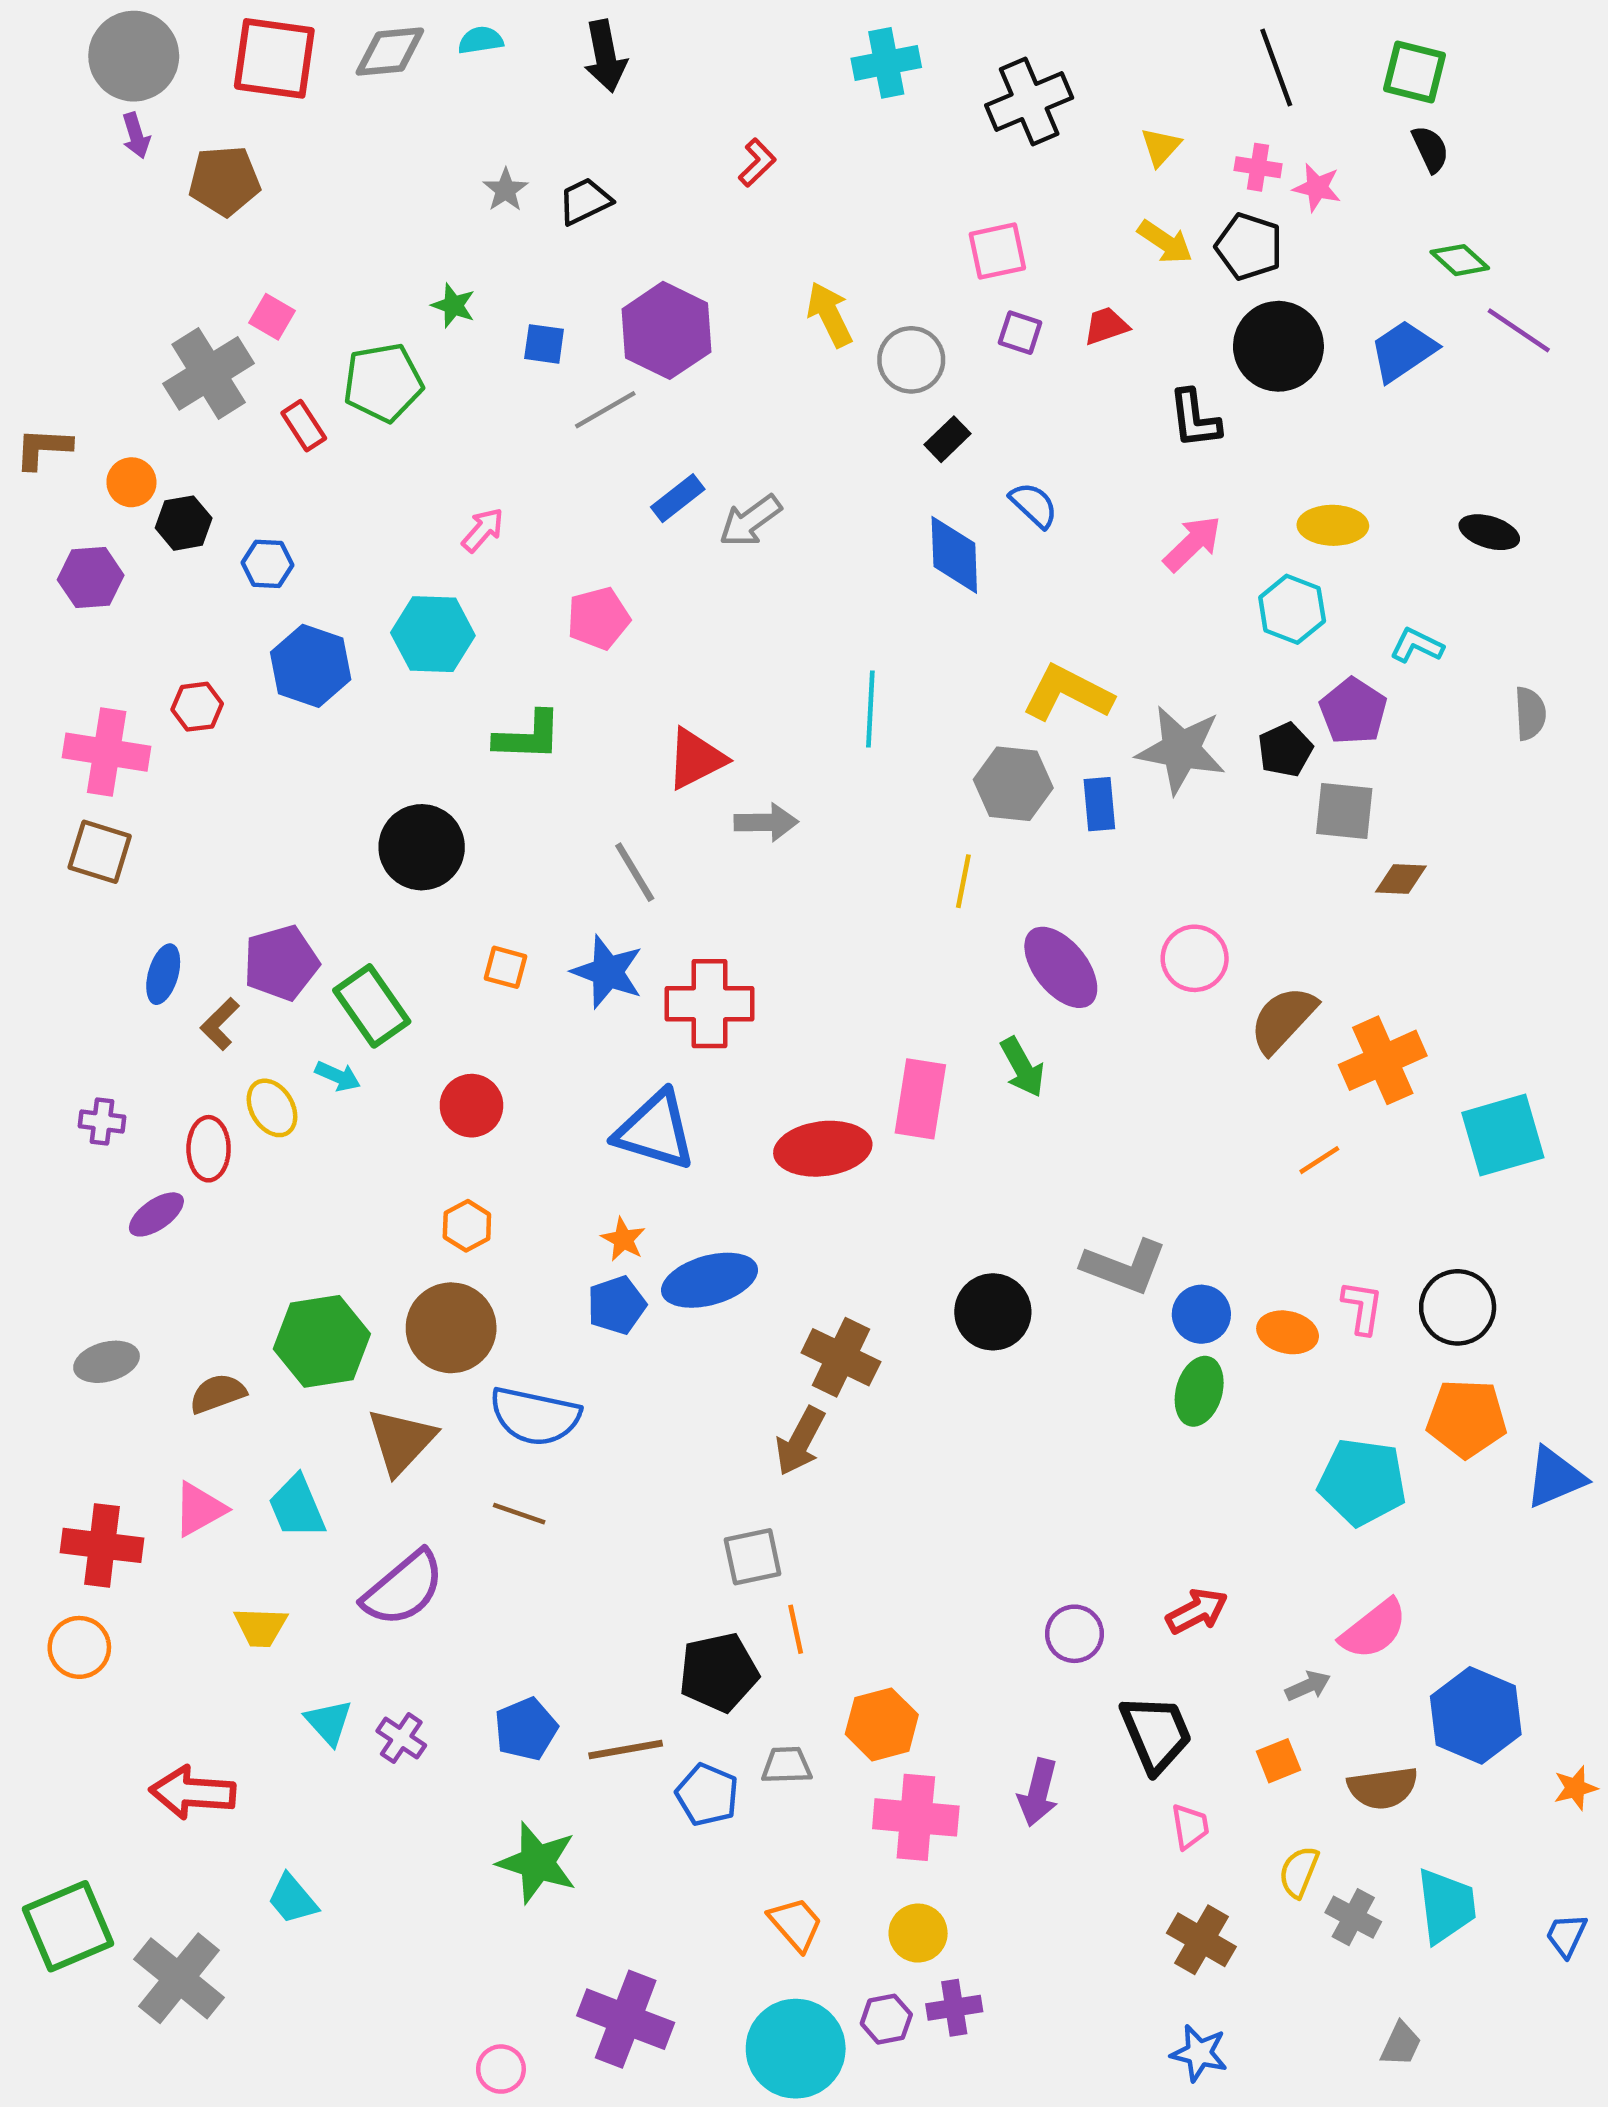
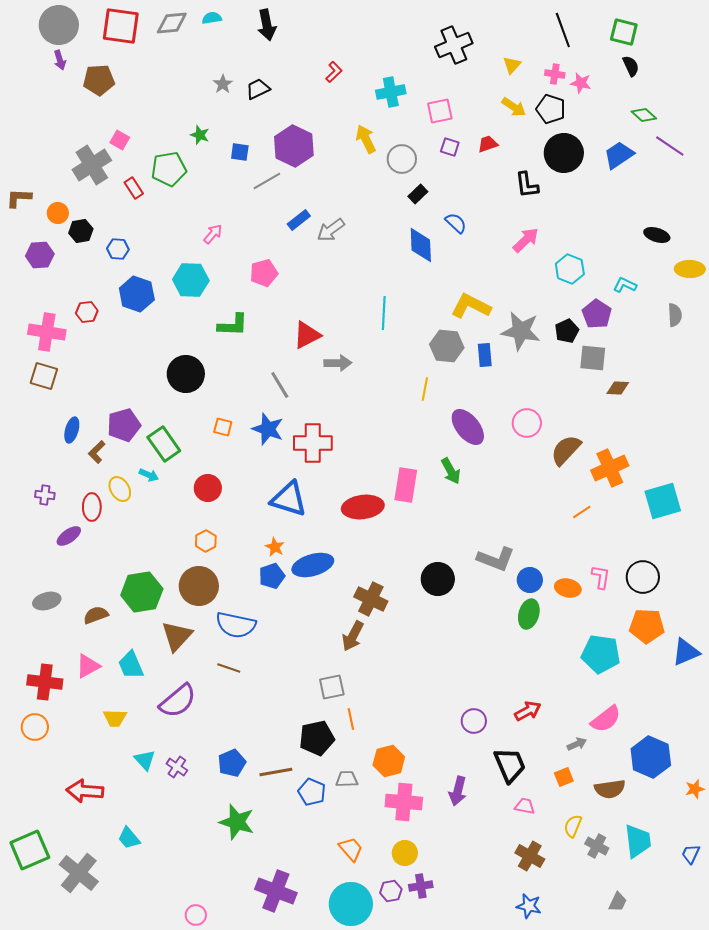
cyan cross: (886, 63) -> (391, 92), moved
yellow ellipse: (1333, 525) -> (690, 269), moved
pink trapezoid: (1190, 1826) -> (525, 806), turned -70
pink circle: (501, 2069) -> (196, 915), moved

